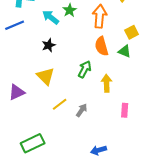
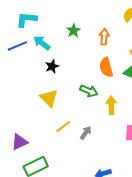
orange arrow: (100, 16) -> (104, 37), size x0.7
cyan arrow: (51, 17) -> (42, 43), moved
green arrow: (85, 69) -> (89, 91), turned 84
purple triangle: (17, 92) -> (19, 142), moved

